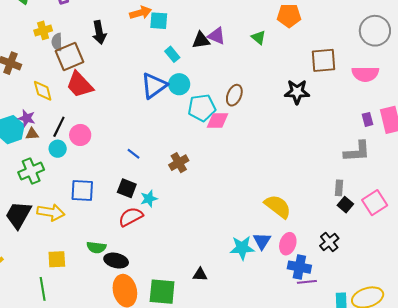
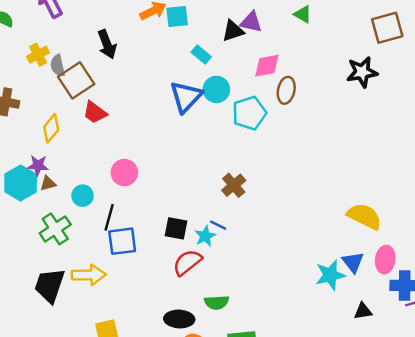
red trapezoid: (80, 85) -> (95, 113), size x0.7
yellow diamond: (43, 91) -> (51, 128), turned 65
pink diamond: (218, 121) -> (267, 66), moved
black line: (59, 127) -> (109, 217), moved
pink circle: (80, 135) -> (124, 173), moved
blue line: (134, 154) -> (218, 225), moved
green semicircle: (96, 247) -> (217, 302), moved
black triangle: (200, 275) -> (363, 311), moved

